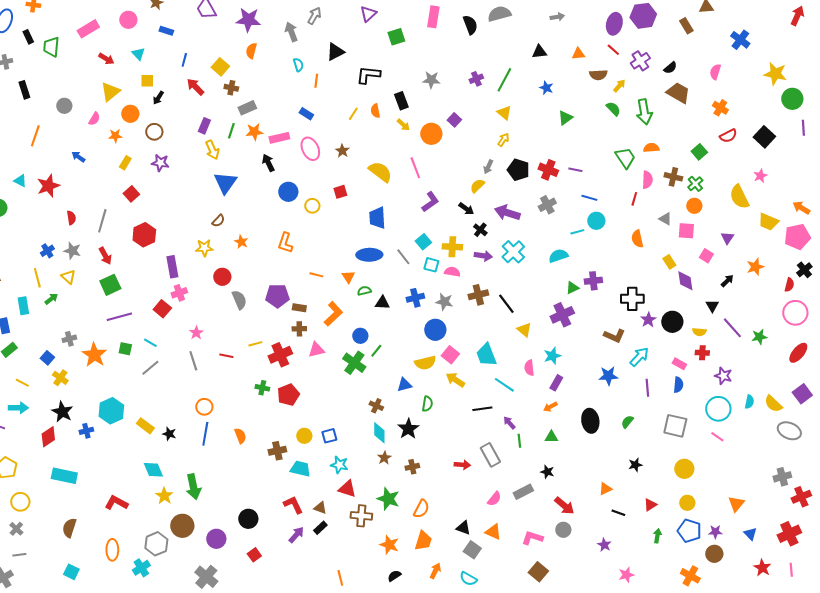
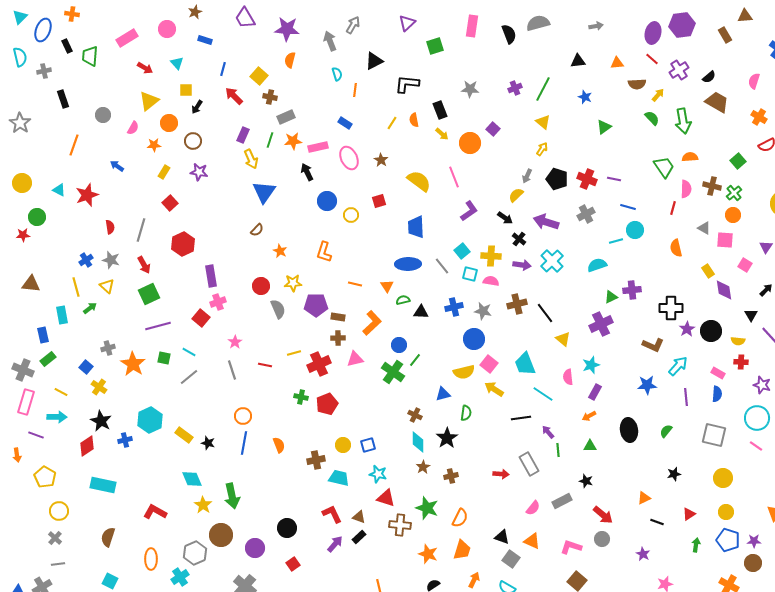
yellow star: (204, 248) -> (293, 283), moved

